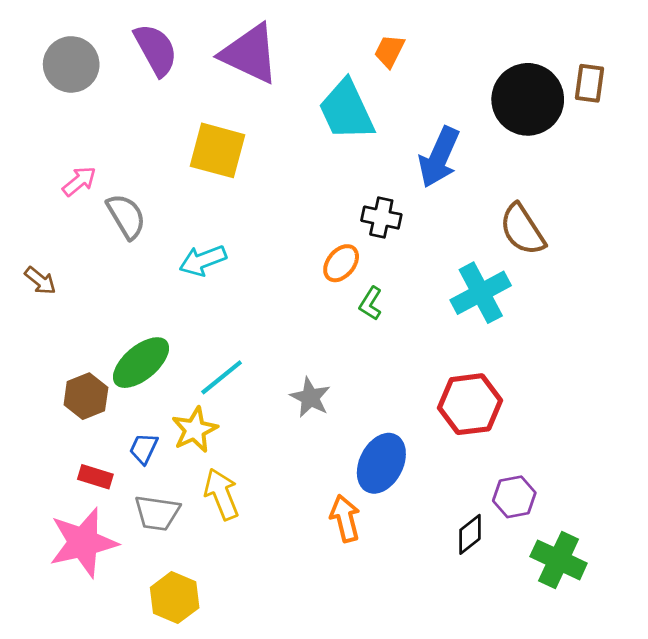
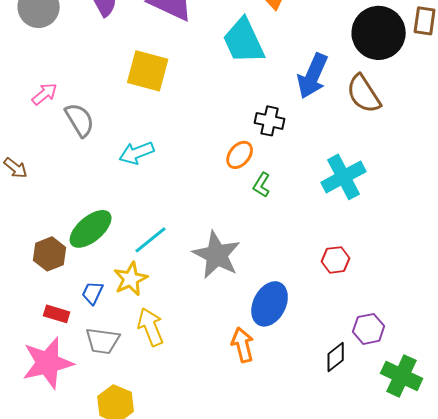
brown semicircle: (522, 230) -> (364, 94), moved
gray star: (310, 397) -> (217, 255), size x1.6
red hexagon: (470, 404) -> (336, 260), size x0.6

